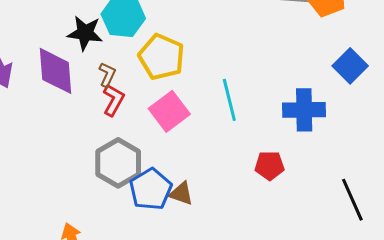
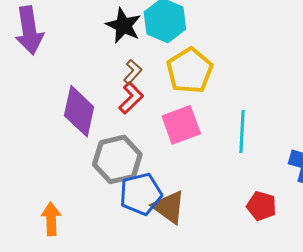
purple diamond: (55, 71) -> (79, 111), moved
brown triangle: (181, 193) -> (169, 207), size x1.4

